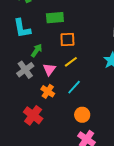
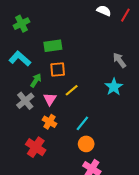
cyan L-shape: (22, 28) -> (20, 59), turned 145
orange square: (67, 40) -> (58, 69), moved
cyan line: (74, 87) -> (82, 123), moved

